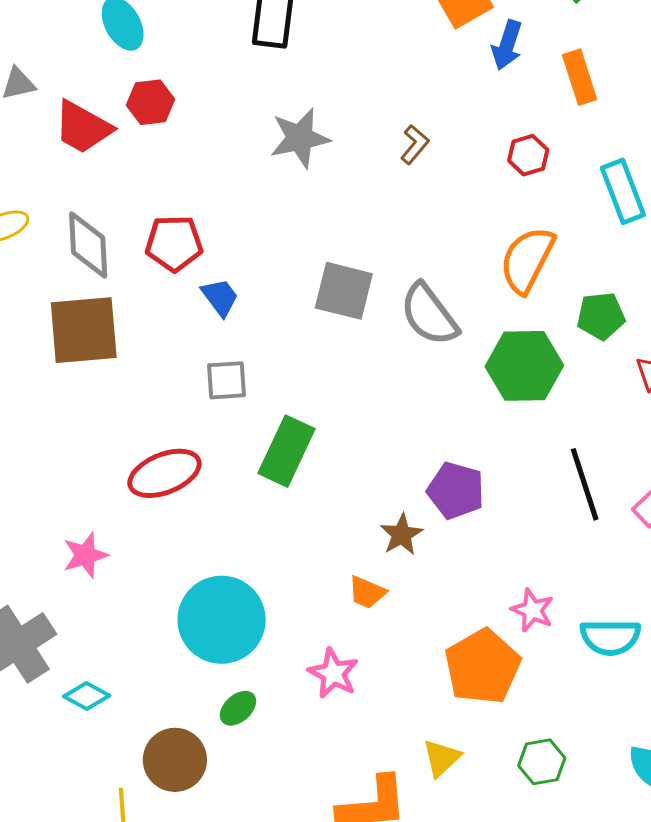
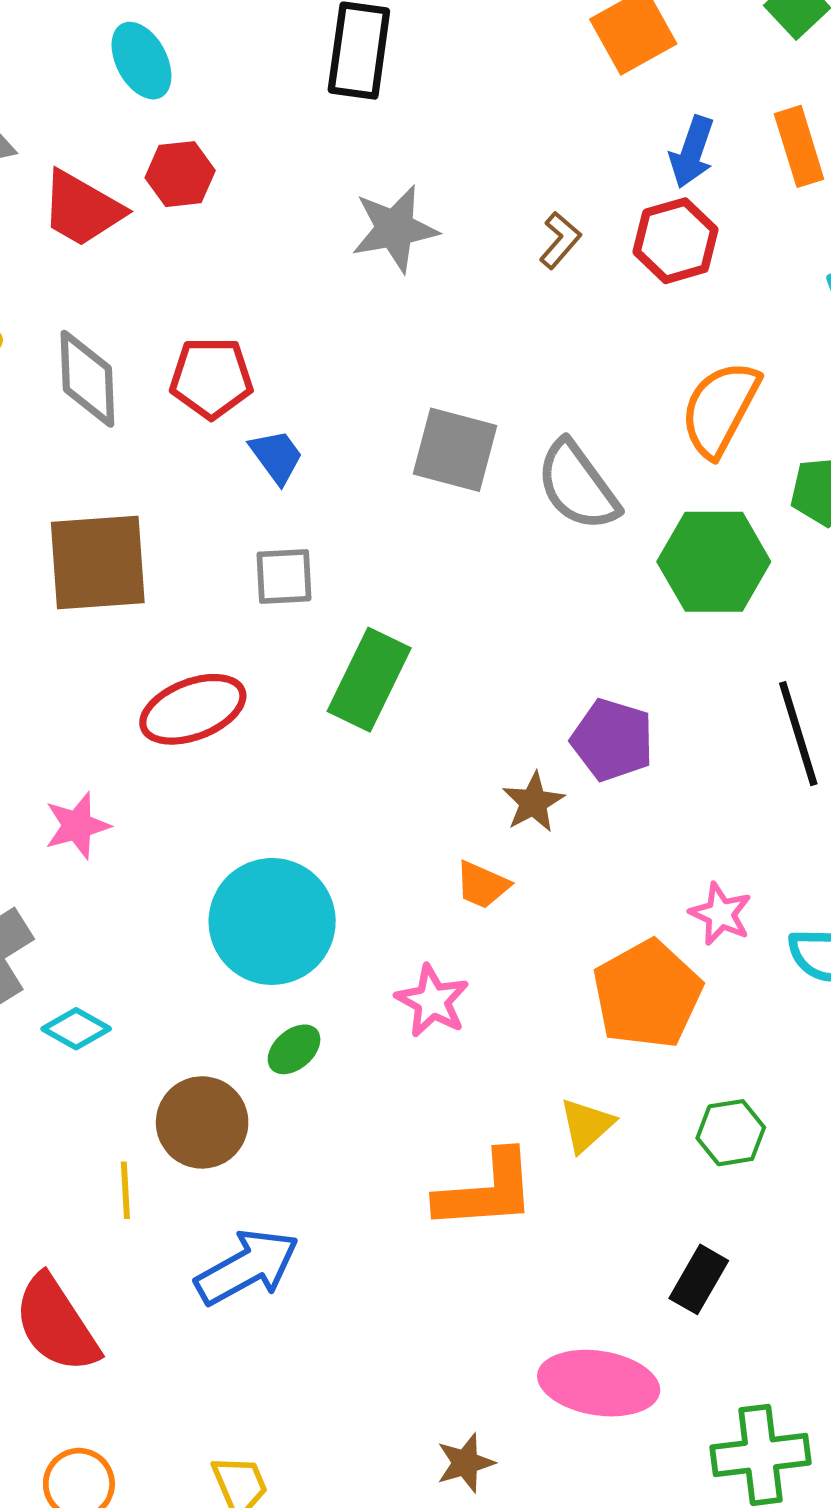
blue arrow: (507, 45) -> (692, 152), moved
red hexagon: (528, 155) -> (676, 241), moved, size x1.4
brown square: (84, 330) -> (98, 562), moved

